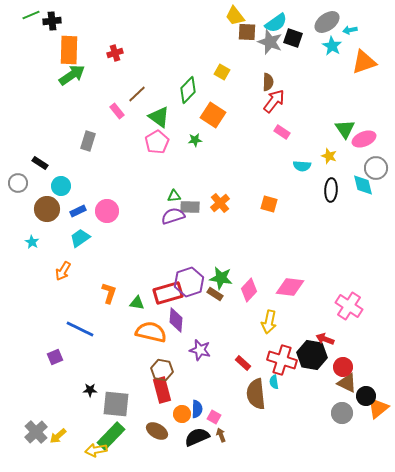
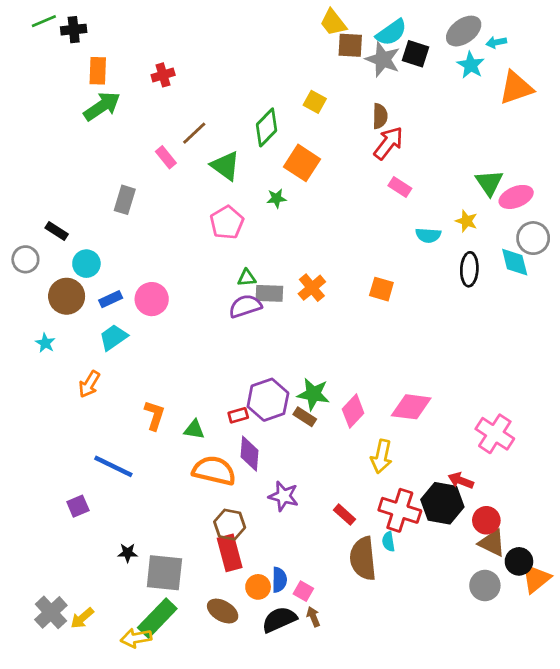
orange rectangle: (69, 50) -> (98, 71), size x0.7
pink pentagon: (157, 142) -> (227, 222), moved
red rectangle: (168, 293) -> (238, 415), size x0.5

